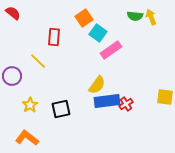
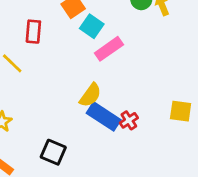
blue rectangle: (107, 101) -> (104, 116), turned 40
black square: (61, 109) -> (53, 152), moved, turned 36

